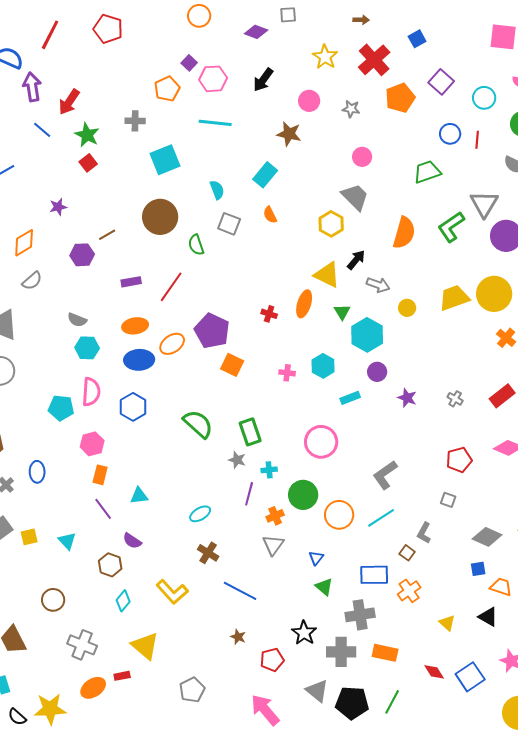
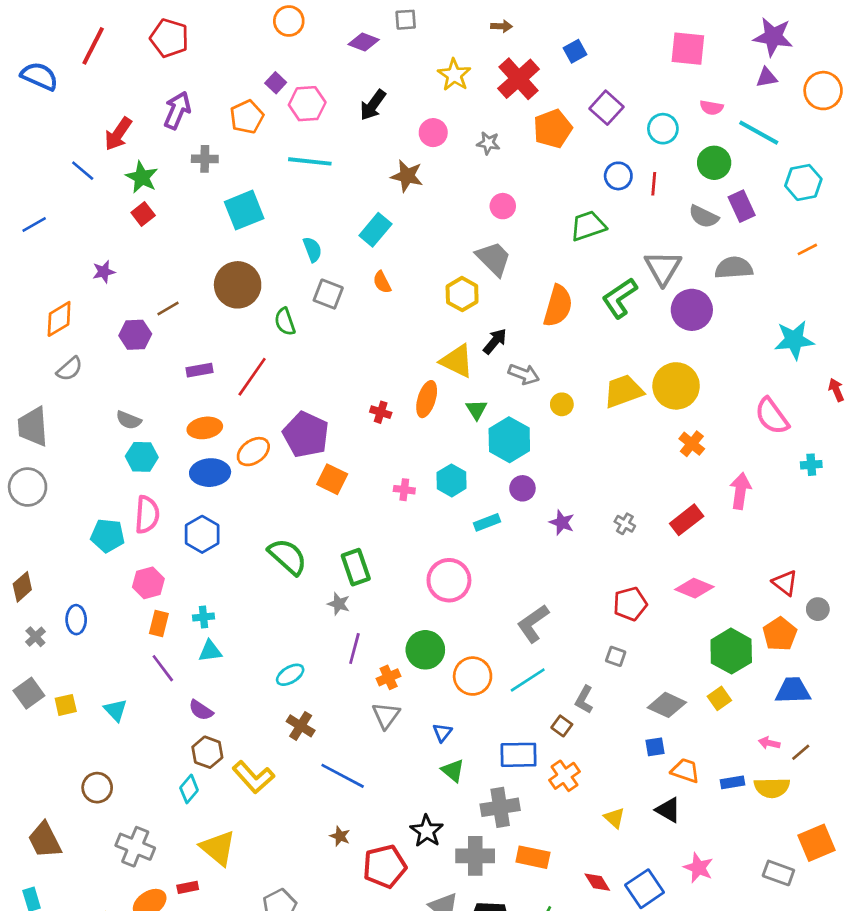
purple arrow: (32, 87) -> (177, 110), moved, turned 32
cyan cross: (269, 470) -> (203, 617), moved
brown hexagon: (110, 565) -> (207, 752), moved
red pentagon: (272, 660) -> (385, 866), size x1.4

